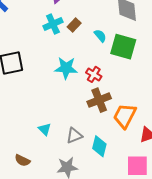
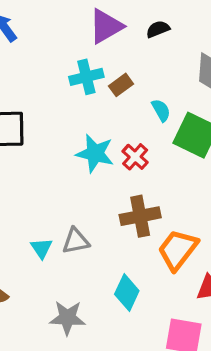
red cross: (94, 74) -> (135, 157), moved
gray triangle: (74, 136) -> (76, 241), moved

